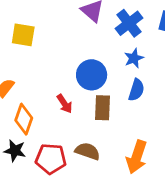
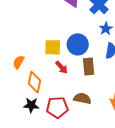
yellow square: (23, 35) -> (53, 47), moved

